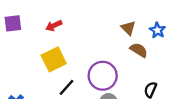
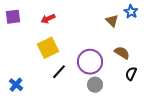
blue star: (157, 30) -> (131, 12), moved
brown semicircle: (139, 50) -> (122, 53), moved

